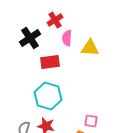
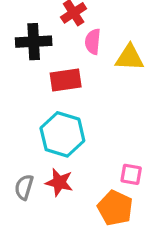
black cross: (30, 38) -> (34, 42), turned 30

